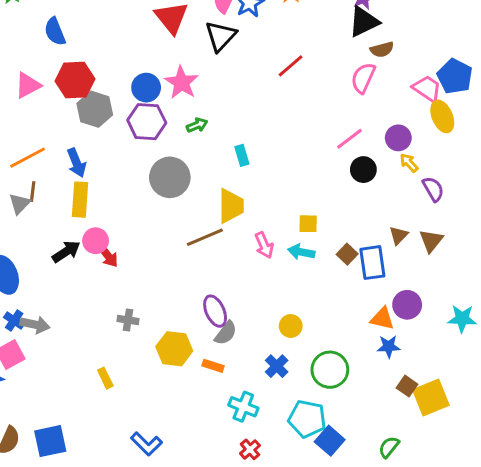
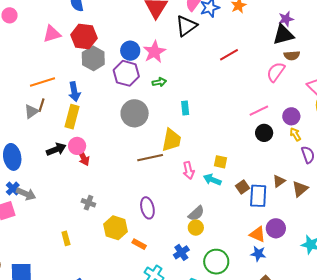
gray semicircle: (226, 333) -> (196, 213), moved

